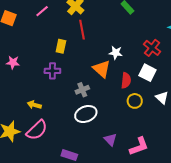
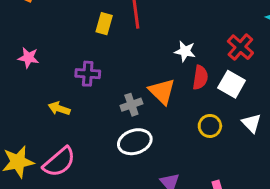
yellow rectangle: (61, 46) -> (104, 24), moved
orange triangle: (102, 69) -> (162, 91), moved
red semicircle: (126, 80) -> (200, 78), moved
yellow arrow: (34, 105) -> (59, 109), moved

